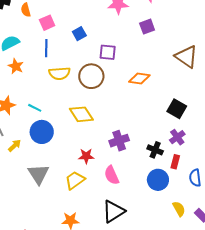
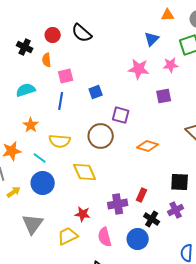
orange star: (16, 66) -> (31, 125), moved
yellow semicircle: (59, 73) -> (60, 141), moved
black square: (177, 109) -> (180, 182), turned -36
red rectangle: (175, 162) -> (142, 195), moved
blue circle: (158, 180) -> (138, 239), moved

